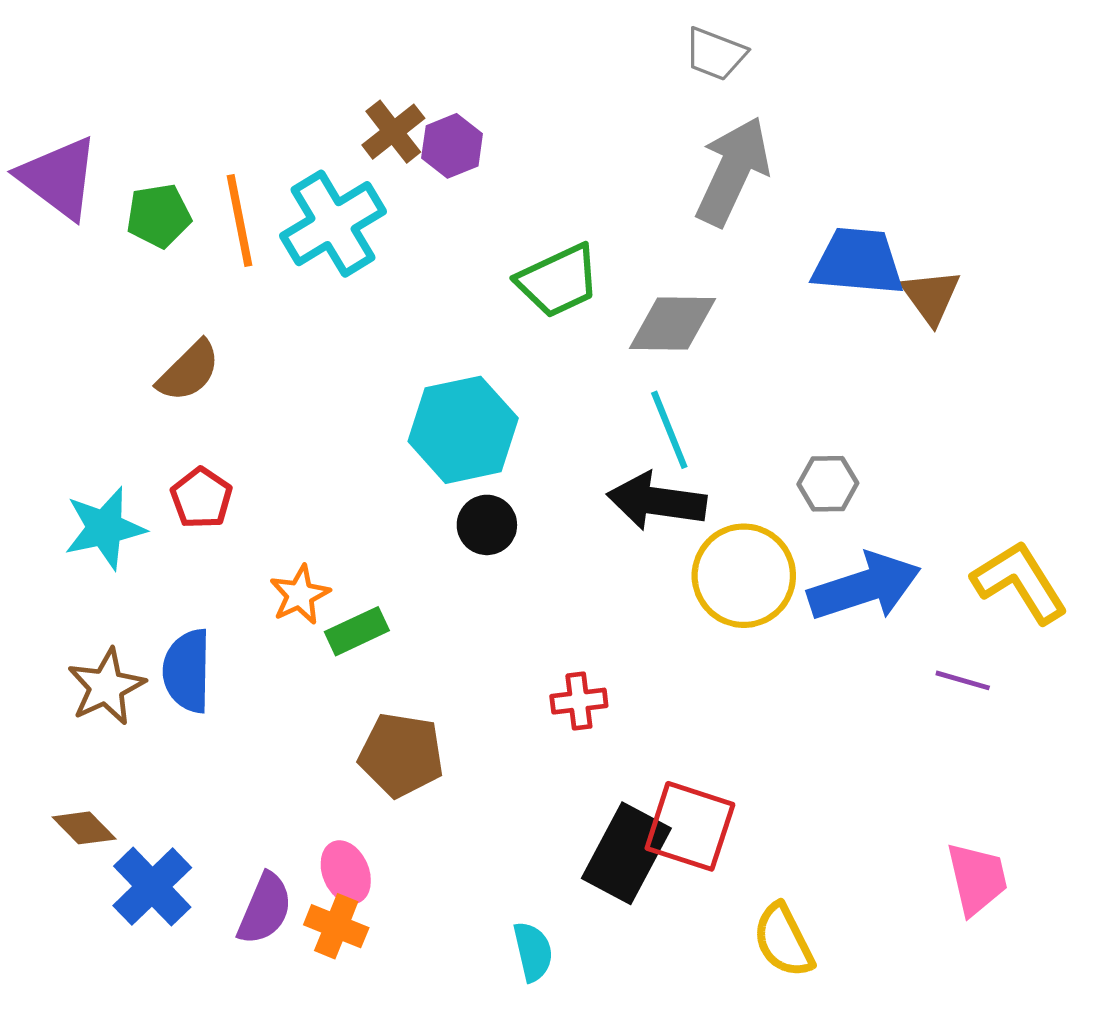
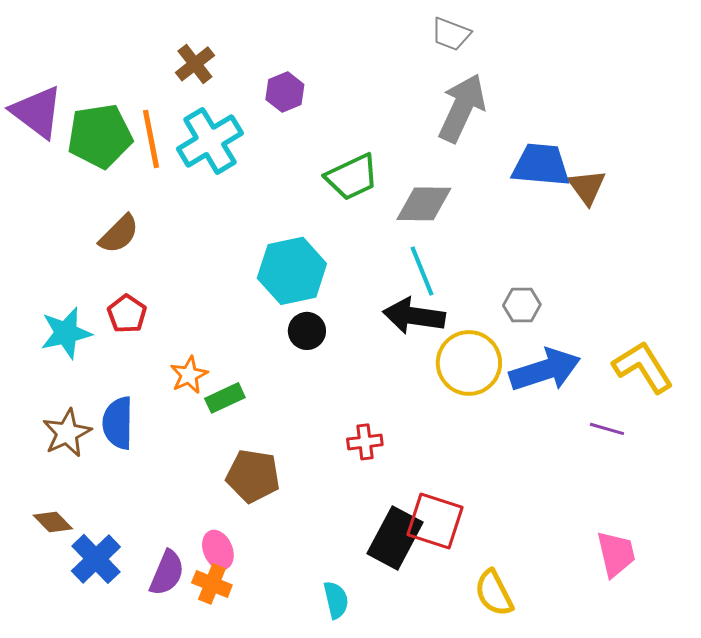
brown cross: (393, 132) -> (195, 64), moved
green pentagon: (159, 216) -> (100, 136), size x1.6

